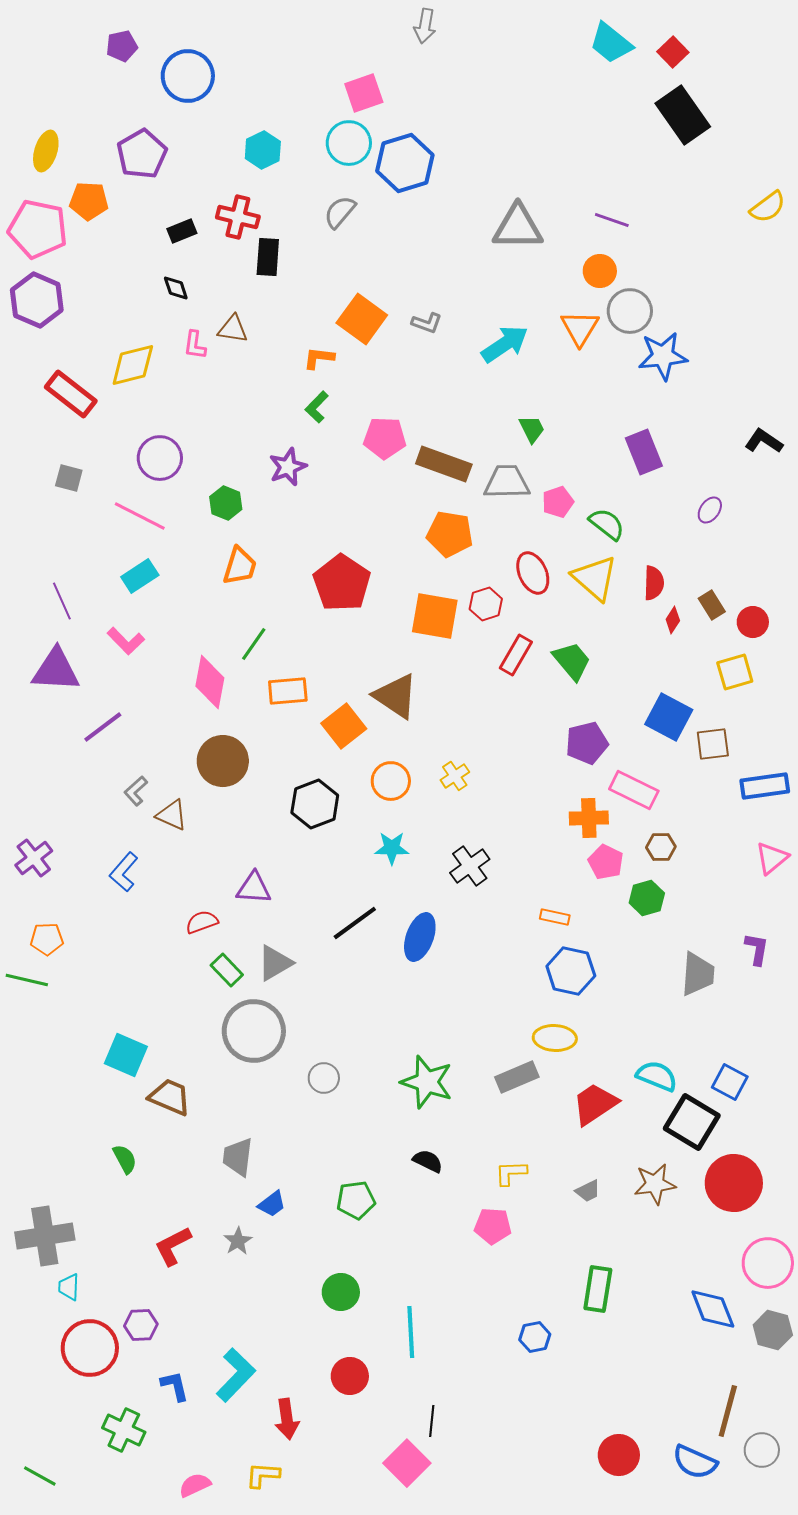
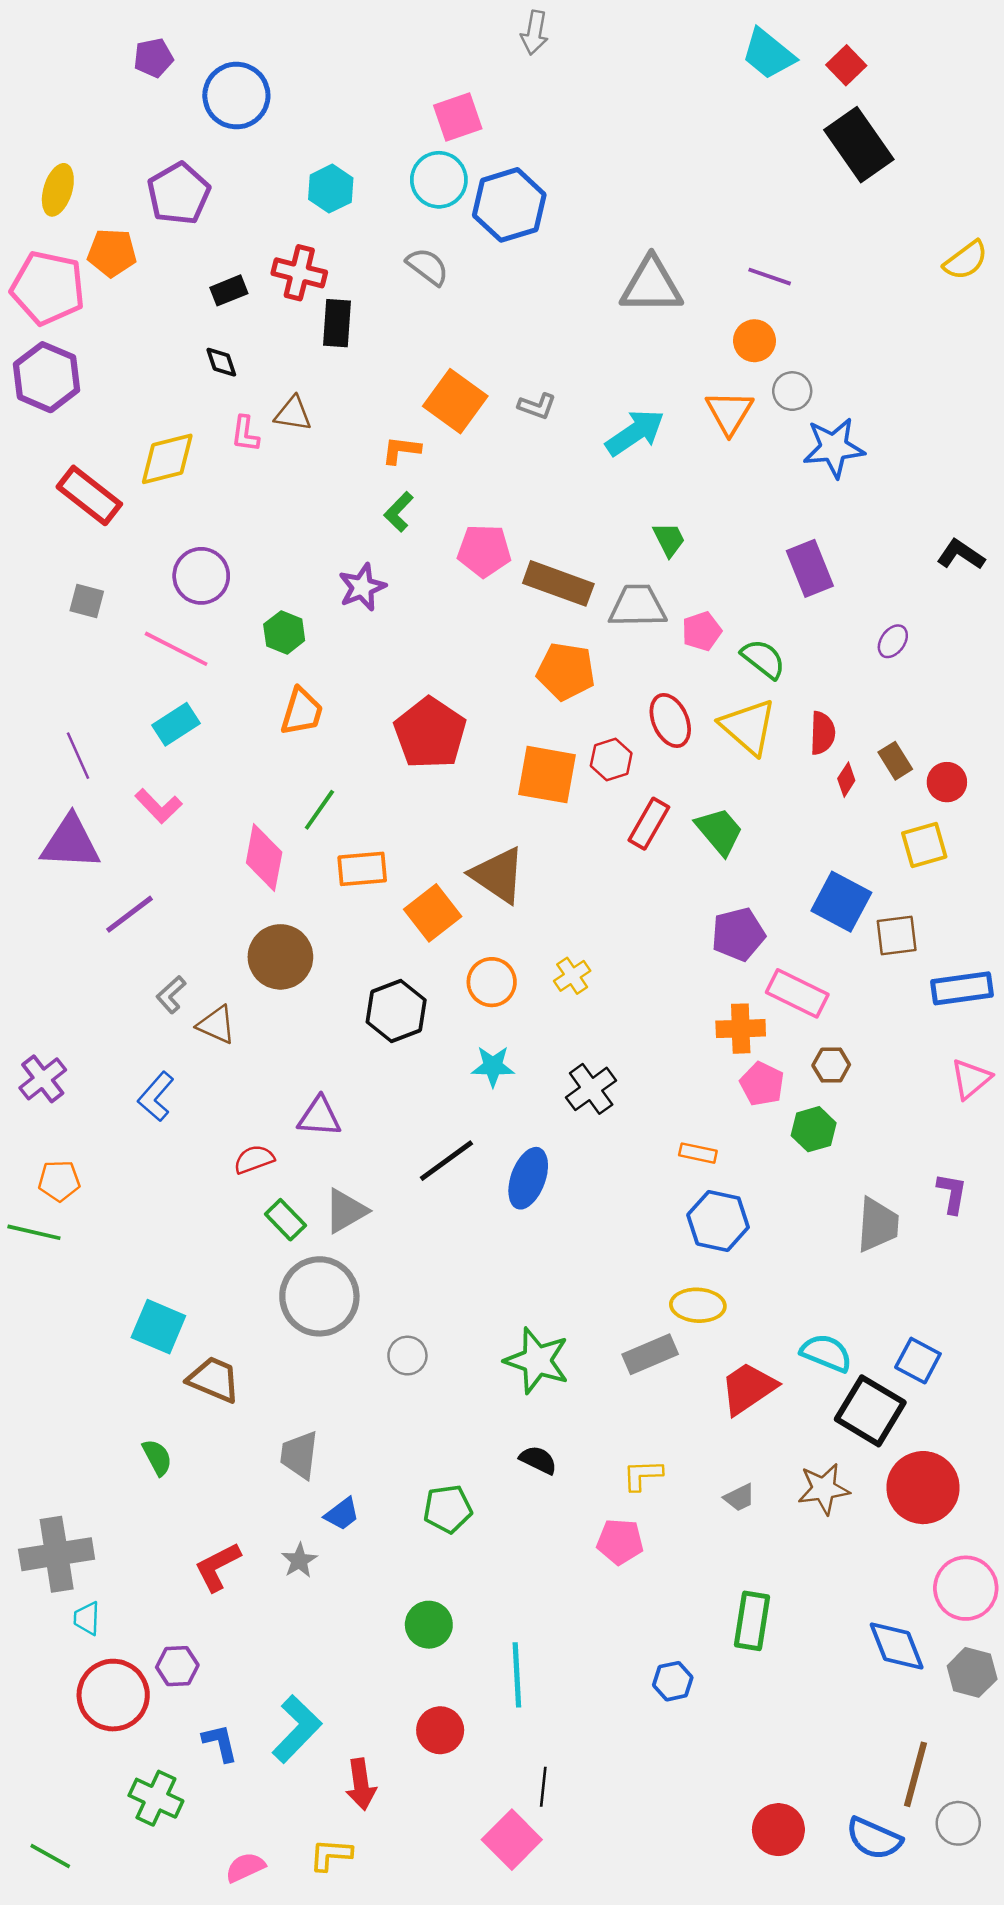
gray semicircle: (340, 212) -> (428, 267), turned 87
gray circle: (630, 311) -> (792, 391), size x0.7

